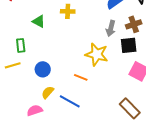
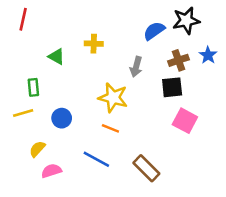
gray arrow: (111, 28) -> (136, 67), moved
yellow star: (97, 54) -> (113, 98), moved
yellow semicircle: (48, 92) -> (37, 149), moved
brown rectangle: (130, 108) -> (146, 168), moved

